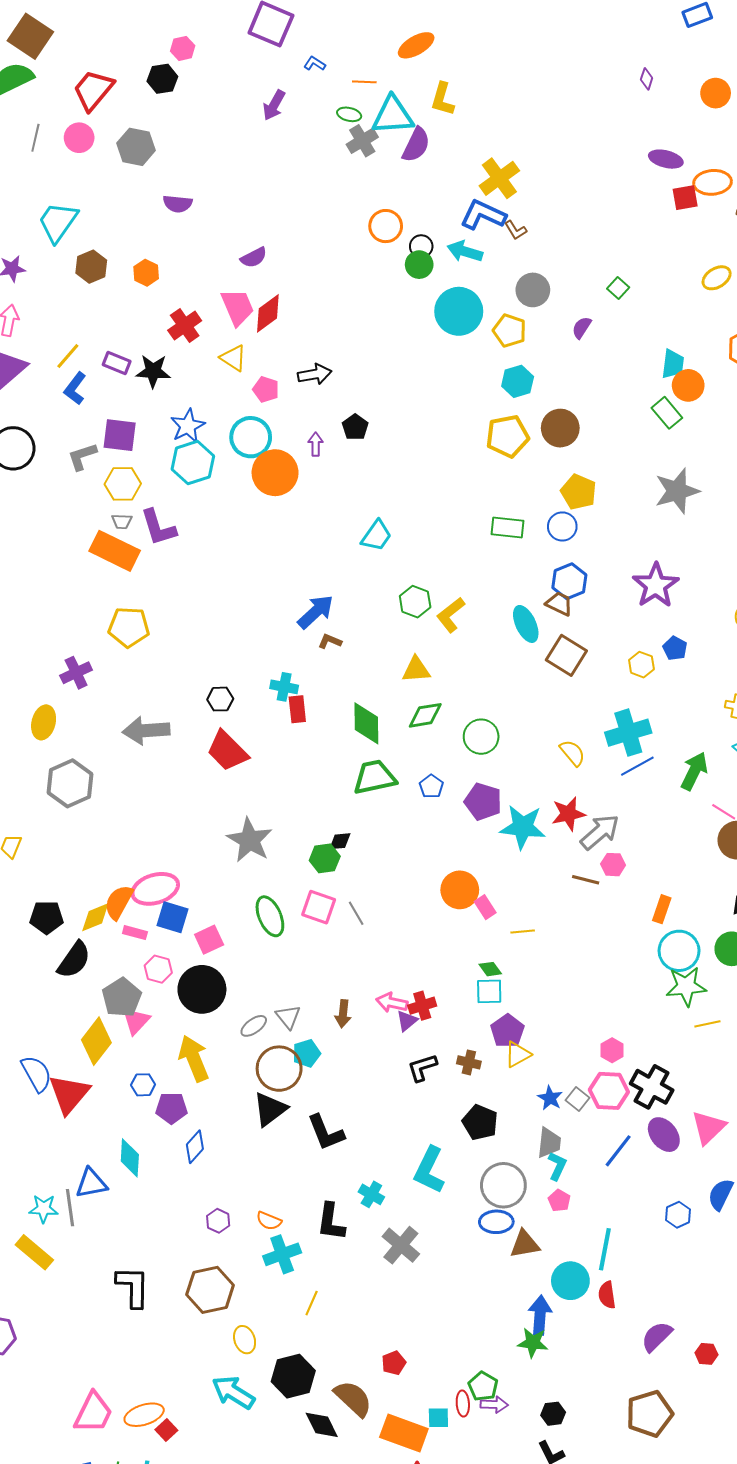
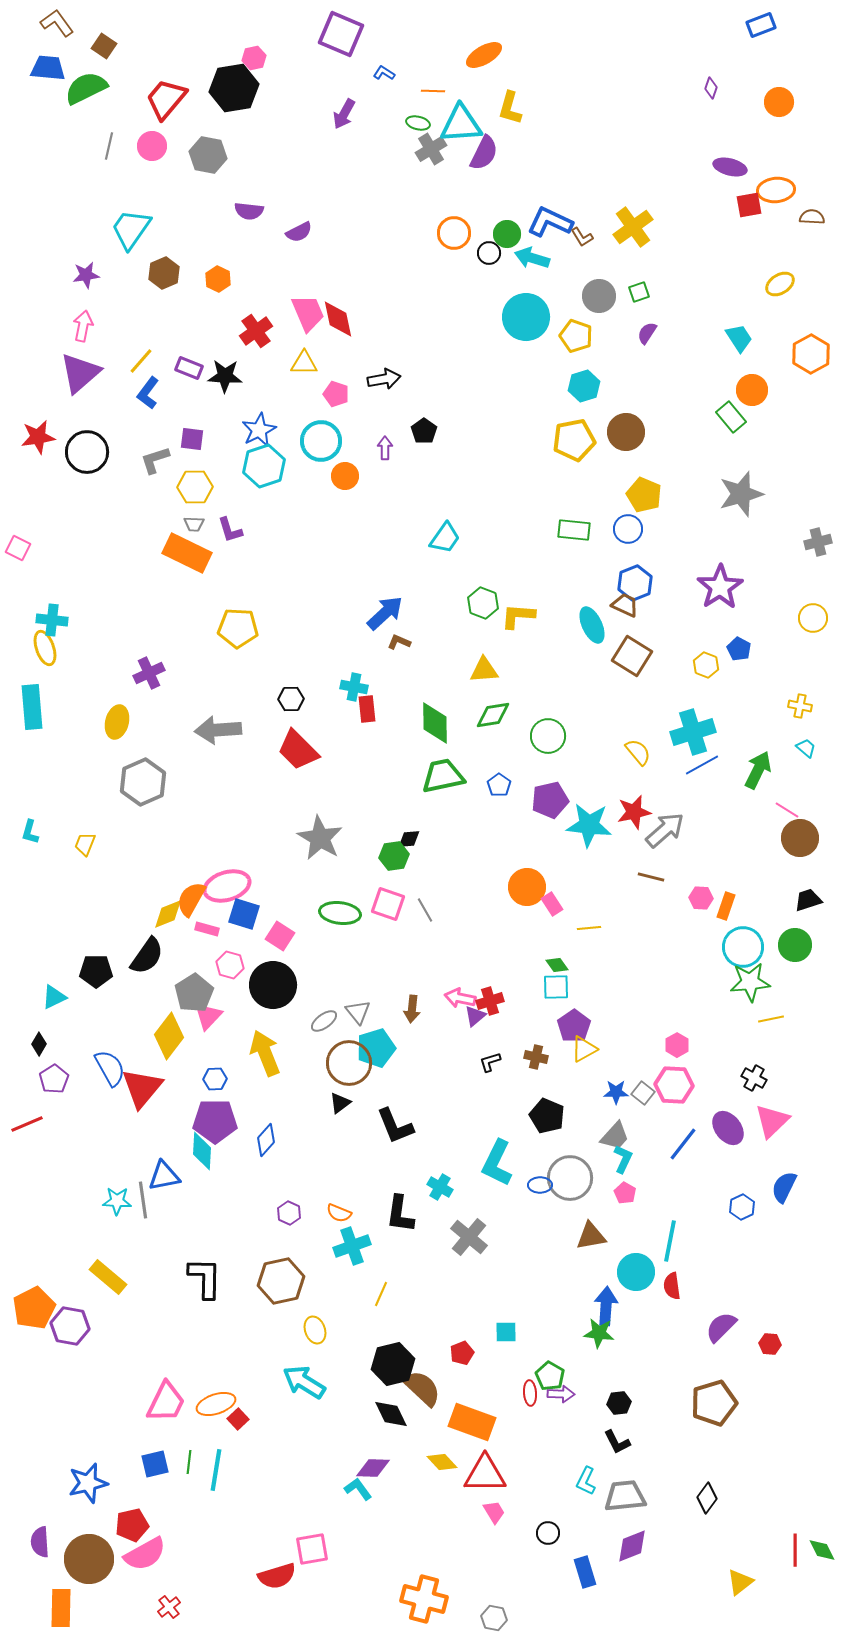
brown square: (30, 36) -> (104, 46), size x0.6
black hexagon: (162, 79) -> (234, 88), size x1.6
yellow cross: (499, 178) -> (633, 227), moved
purple semicircle: (254, 257) -> (299, 232), moved
green circle: (419, 265) -> (507, 234), moved
green square: (618, 288) -> (639, 292), moved, turned 30
red diamond: (268, 313) -> (338, 319), turned -66
yellow triangle: (233, 358) -> (304, 363), turned -32
cyan trapezoid: (673, 364) -> (739, 338), moved, turned -40
purple square: (120, 435) -> (192, 439), size x0.7
orange circle: (275, 473) -> (345, 476), size x0.6
purple L-shape: (158, 528) -> (230, 530), size x0.7
yellow L-shape: (451, 615) -> (518, 616), turned 42
yellow pentagon: (129, 627) -> (238, 628), moved
purple pentagon: (483, 802) -> (550, 800), turned -30
pink hexagon: (613, 865) -> (701, 898), moved
green ellipse: (270, 916) -> (340, 913), turned -60
black pentagon: (47, 917) -> (96, 971), moved
pink square: (209, 940) -> (280, 936), turned -32
cyan pentagon: (306, 1053) -> (376, 1048), size x1.4
black L-shape: (422, 1068) -> (490, 1062), size x0.7
black cross: (652, 1087) -> (754, 1078), moved, size x0.6
blue star: (550, 1098) -> (616, 1092), turned -30
purple pentagon: (171, 1108) -> (215, 1121), moved, size x1.4
black triangle: (270, 1109) -> (340, 1103), size x0.6
gray trapezoid: (549, 1143) -> (615, 1136), turned 36
blue ellipse: (496, 1222) -> (540, 1185), moved, size x0.7
yellow rectangle: (34, 1252) -> (108, 1277), moved
black hexagon: (293, 1376) -> (393, 1364), moved
cyan square: (438, 1418) -> (506, 1332), moved

